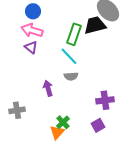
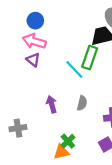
green rectangle: (74, 34) -> (90, 58), moved
gray semicircle: (71, 76) -> (82, 103), moved, turned -72
orange triangle: (57, 132) -> (61, 152), turned 35

